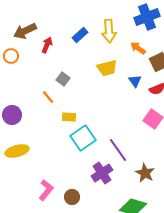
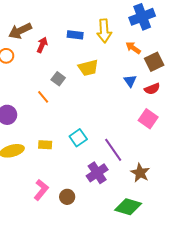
blue rectangle: (80, 35) -> (75, 35), turned 49
yellow trapezoid: (107, 68) -> (88, 68), moved
yellow rectangle: (69, 117) -> (45, 145), moved
cyan square: (83, 138) -> (78, 138), size x0.7

